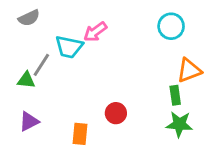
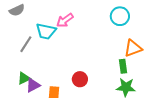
green triangle: (26, 80) -> (24, 78), moved, turned -32
purple triangle: (29, 121) -> (33, 85), moved

